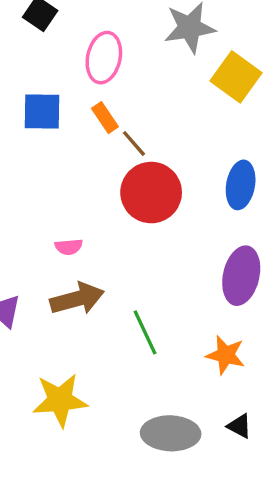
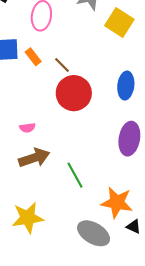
orange rectangle: (105, 118) -> (33, 57), moved
orange star: (226, 355) -> (117, 202), moved, size x1.4
gray ellipse: (171, 433) -> (94, 233), turned 32

